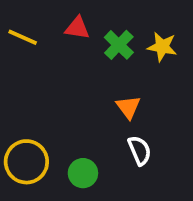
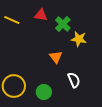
yellow star: (162, 47) -> (79, 39), moved
orange triangle: (128, 107) -> (56, 57), moved

